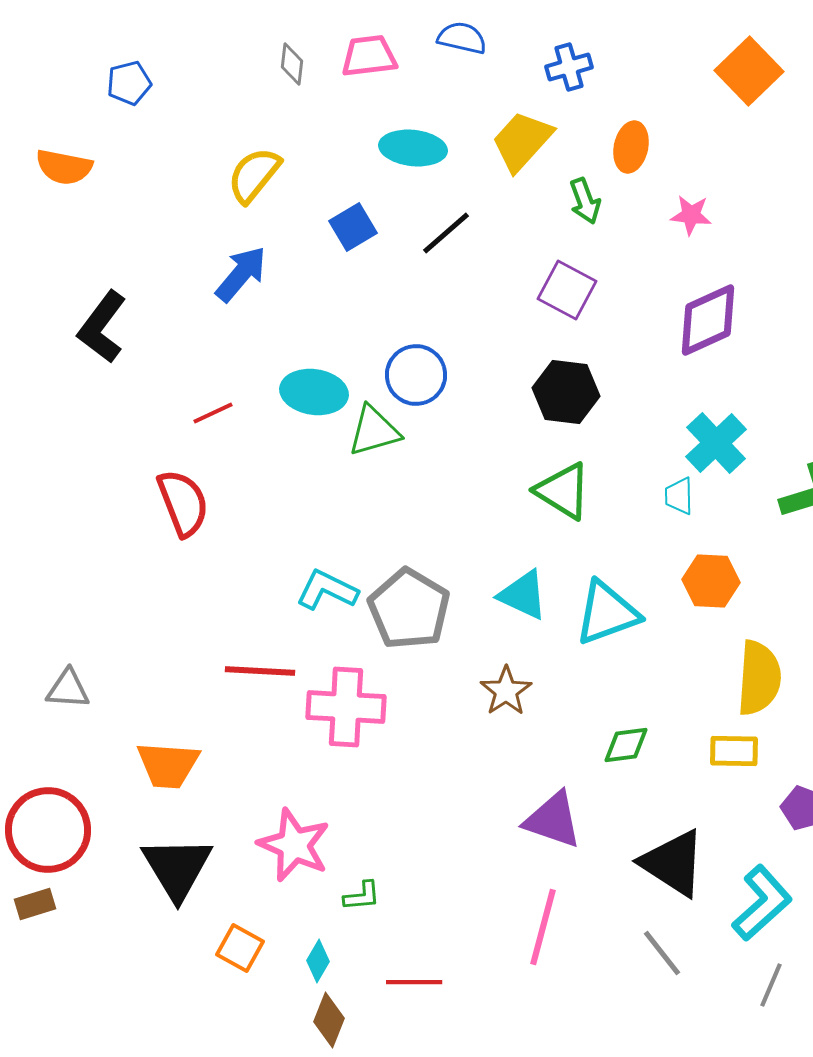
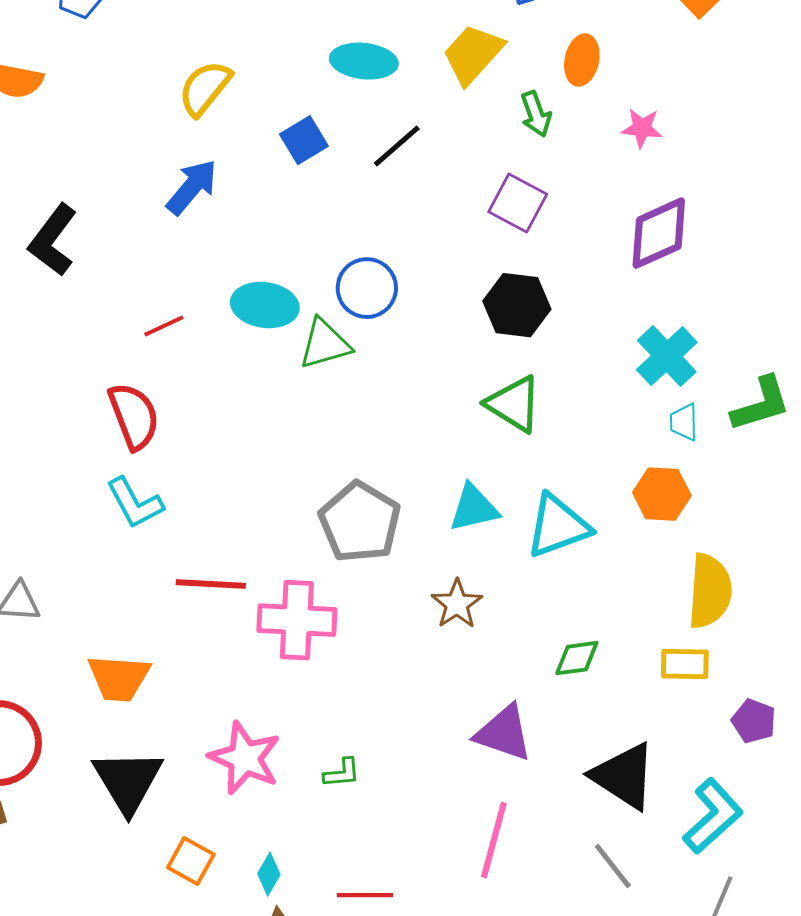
cyan trapezoid: (679, 496) -> (684, 422), moved
cyan L-shape: (327, 590) -> (135, 503), moved, turned -144
cyan triangle: (523, 595) -> (474, 508), turned -38
green L-shape: (362, 896) -> (342, 773), moved

